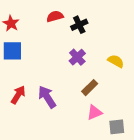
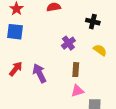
black cross: (79, 25) -> (93, 22), moved, turned 32
brown rectangle: (90, 88) -> (76, 70), turned -48

